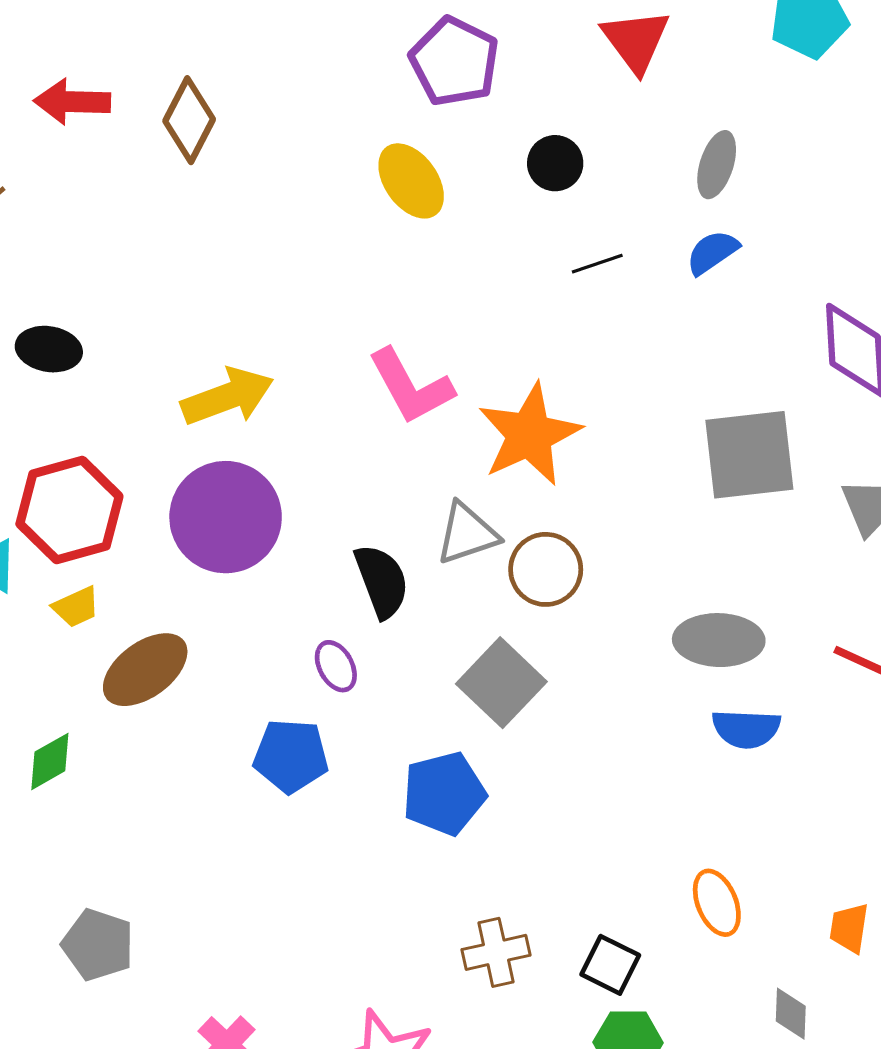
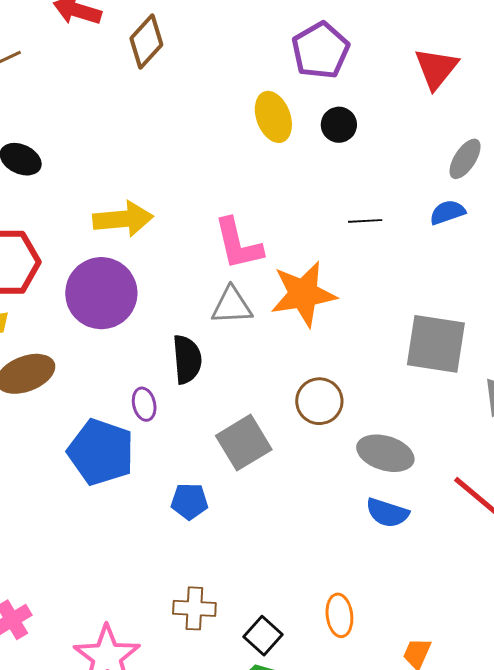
black circle: (555, 163) -> (339, 125), moved
black line: (597, 264) -> (365, 221), moved
gray triangle: (467, 534) -> (232, 306), moved
brown circle: (546, 569) -> (319, 401), moved
blue pentagon: (291, 756) -> (101, 452), size x1.4
blue pentagon: (444, 793) -> (189, 501), size x0.7

